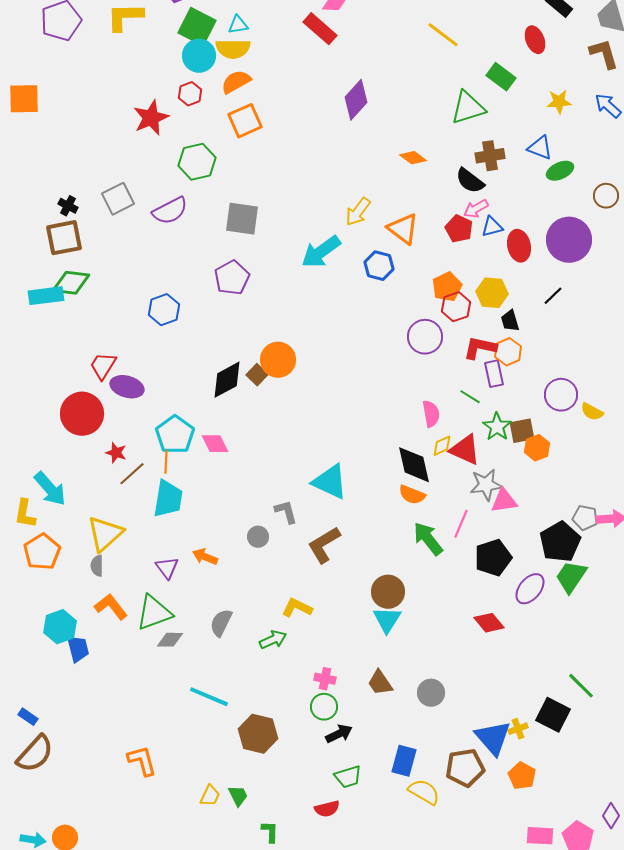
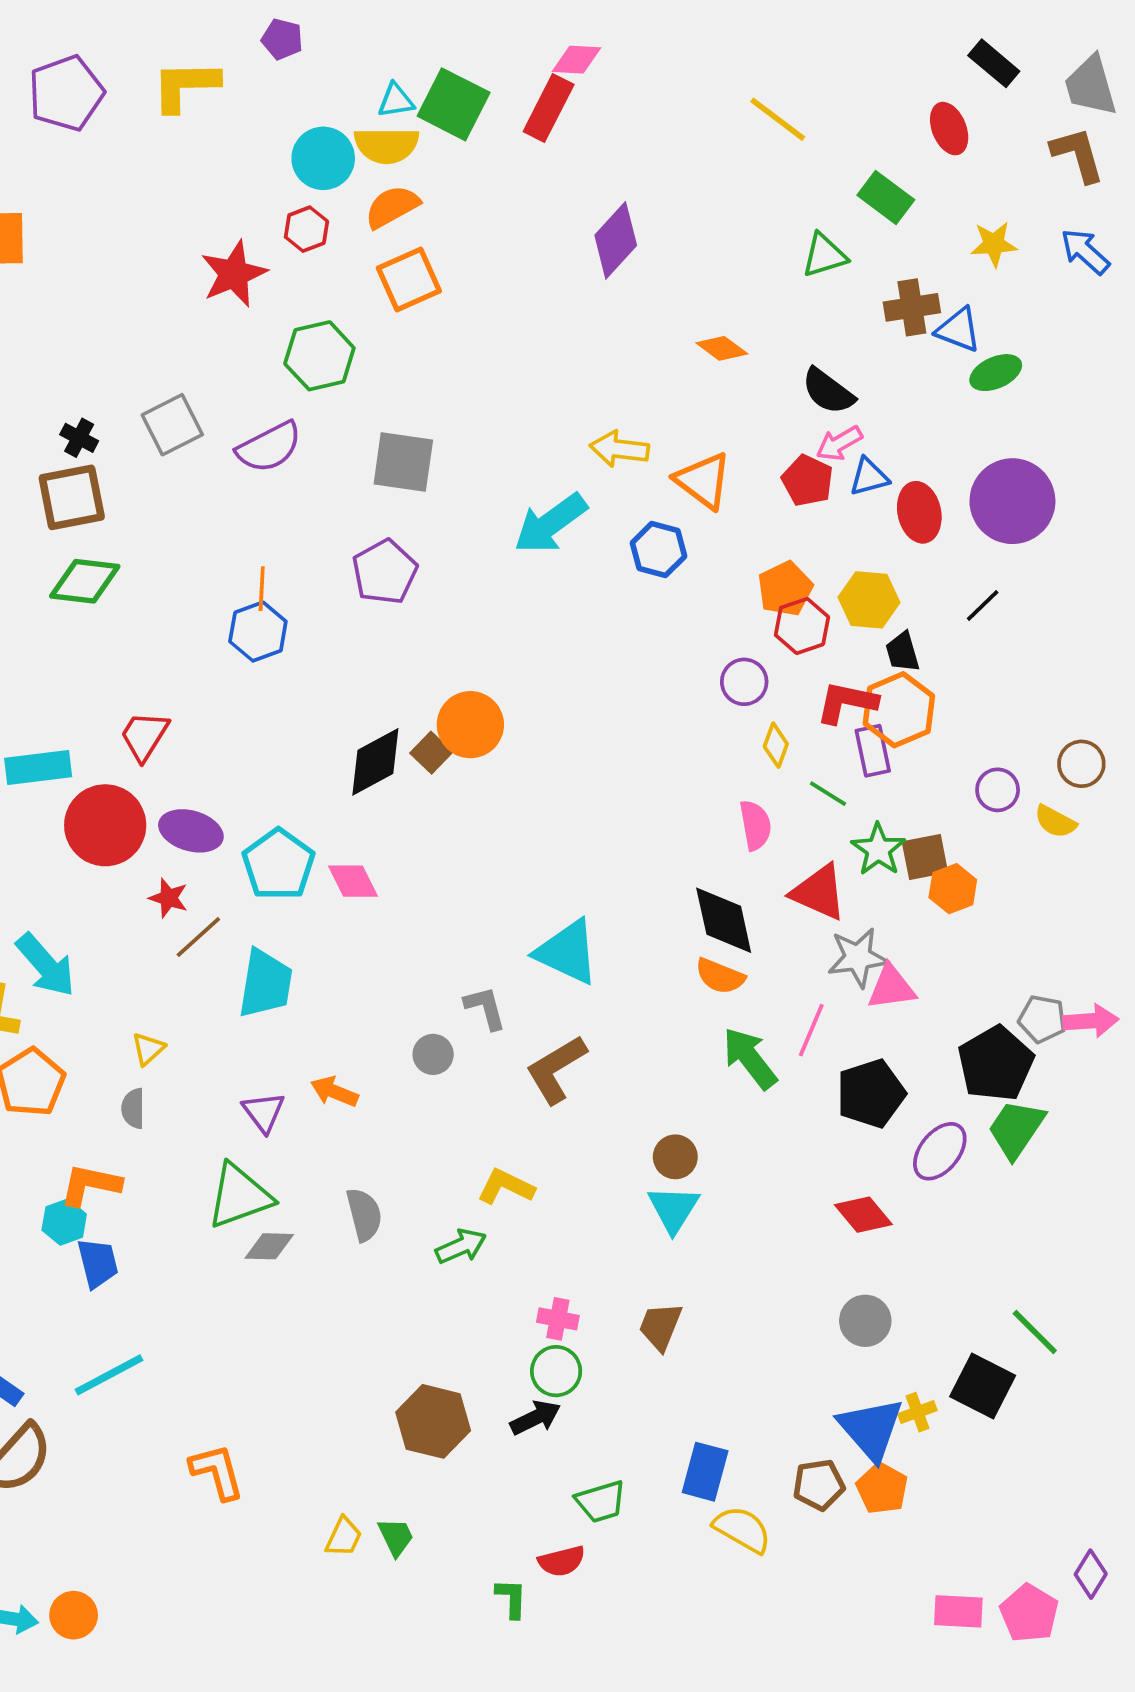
green square: (197, 27) -> (454, 104), moved
red rectangle: (320, 29) -> (549, 108), turned 76
green triangle: (468, 108) -> (824, 255), size x0.7
brown cross: (490, 156) -> (912, 307), moved
brown circle: (606, 196) -> (1081, 764), moved
yellow arrow: (358, 212) -> (619, 449), turned 60
cyan rectangle: (46, 296) -> (38, 768), moved
purple circle: (425, 337) -> (744, 682), size x0.7
orange hexagon: (508, 352) -> (899, 710), size x1.4
purple ellipse: (127, 387) -> (191, 831), moved
purple circle: (561, 395) -> (998, 790), size x0.7
yellow diamond: (442, 446) -> (776, 745), moved, turned -45
orange line: (166, 462) -> (262, 589), moved
yellow triangle: (105, 534) -> (148, 1049), size x0.5
brown circle: (388, 592) -> (675, 1157), size x0.7
orange L-shape: (111, 607) -> (90, 1185), moved, turned -40
gray semicircle: (221, 623) -> (364, 1215), turned 140
cyan hexagon: (60, 627) -> (64, 1222), size x0.7
brown trapezoid: (380, 683) -> (660, 1326), turned 56
gray circle: (431, 693) -> (865, 1321), moved
cyan line: (209, 697) -> (109, 1375), moved, turned -51
black arrow: (339, 734) -> (536, 1418), moved
brown pentagon: (465, 768) -> (819, 1485), size x0.7
orange pentagon: (522, 776) -> (882, 1488), moved
green L-shape: (270, 832) -> (511, 1598), moved

